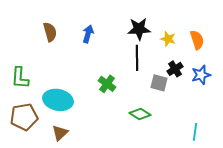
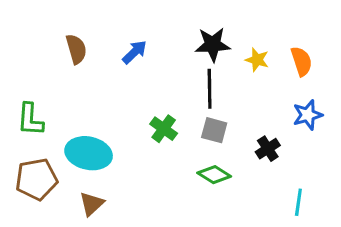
blue arrow: (88, 34) -> (134, 52), turned 30
black cross: (175, 69) -> (268, 149), moved
gray square: (159, 83) -> (214, 130), moved

